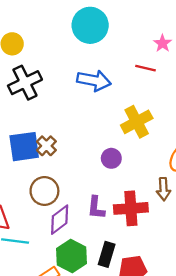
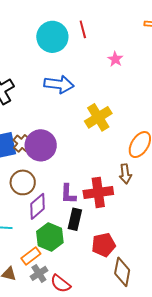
pink star: (162, 43) -> (115, 59), moved
red line: (146, 68) -> (83, 29), moved, turned 66
purple circle: (111, 158) -> (41, 145), moved, size x1.8
black rectangle: (107, 254) -> (75, 219), moved

